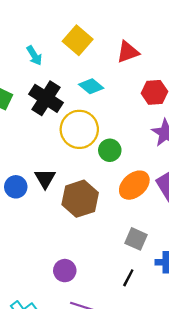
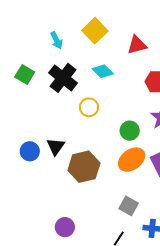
yellow circle: (79, 129) -> (89, 107), size x0.6
green circle: (110, 150) -> (130, 131), moved

